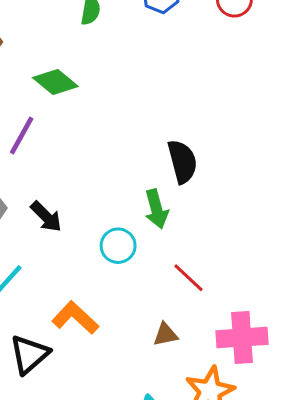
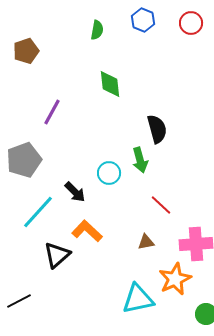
green diamond: (55, 82) -> (110, 84), moved, turned 44
black arrow: (46, 217) -> (75, 192), moved
cyan circle: (118, 246) -> (109, 173), moved

